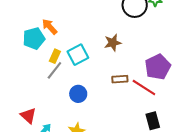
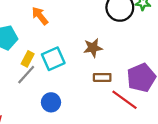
orange arrow: (50, 27) -> (40, 16), moved
brown rectangle: (120, 79) -> (102, 77), moved

